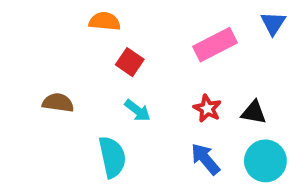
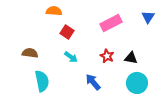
blue triangle: (273, 23) -> (148, 17), moved
cyan semicircle: (112, 157) -> (42, 81), moved
blue arrow: (205, 159) -> (93, 82), moved

